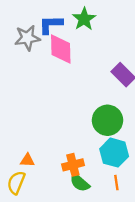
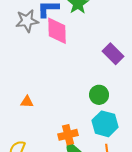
green circle: (107, 120) -> (99, 95), size x0.7
orange triangle: (27, 160) -> (27, 102), moved

